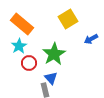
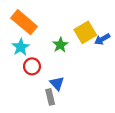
yellow square: (68, 19) -> (85, 32), moved
green star: (54, 54) -> (60, 45), moved, size x0.6

